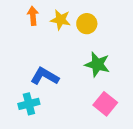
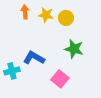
cyan cross: (29, 104) -> (12, 71), moved
pink square: (105, 104) -> (60, 79), moved

